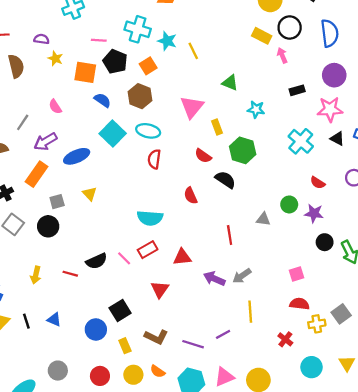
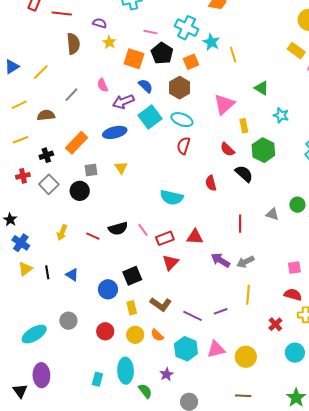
purple arrow: (45, 142) -> (123, 102), moved
red rectangle: (148, 250) -> (165, 238), moved

